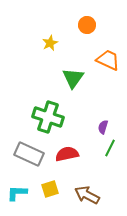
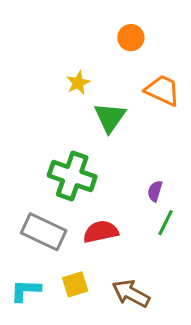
yellow star: (50, 43) -> (78, 83), moved

